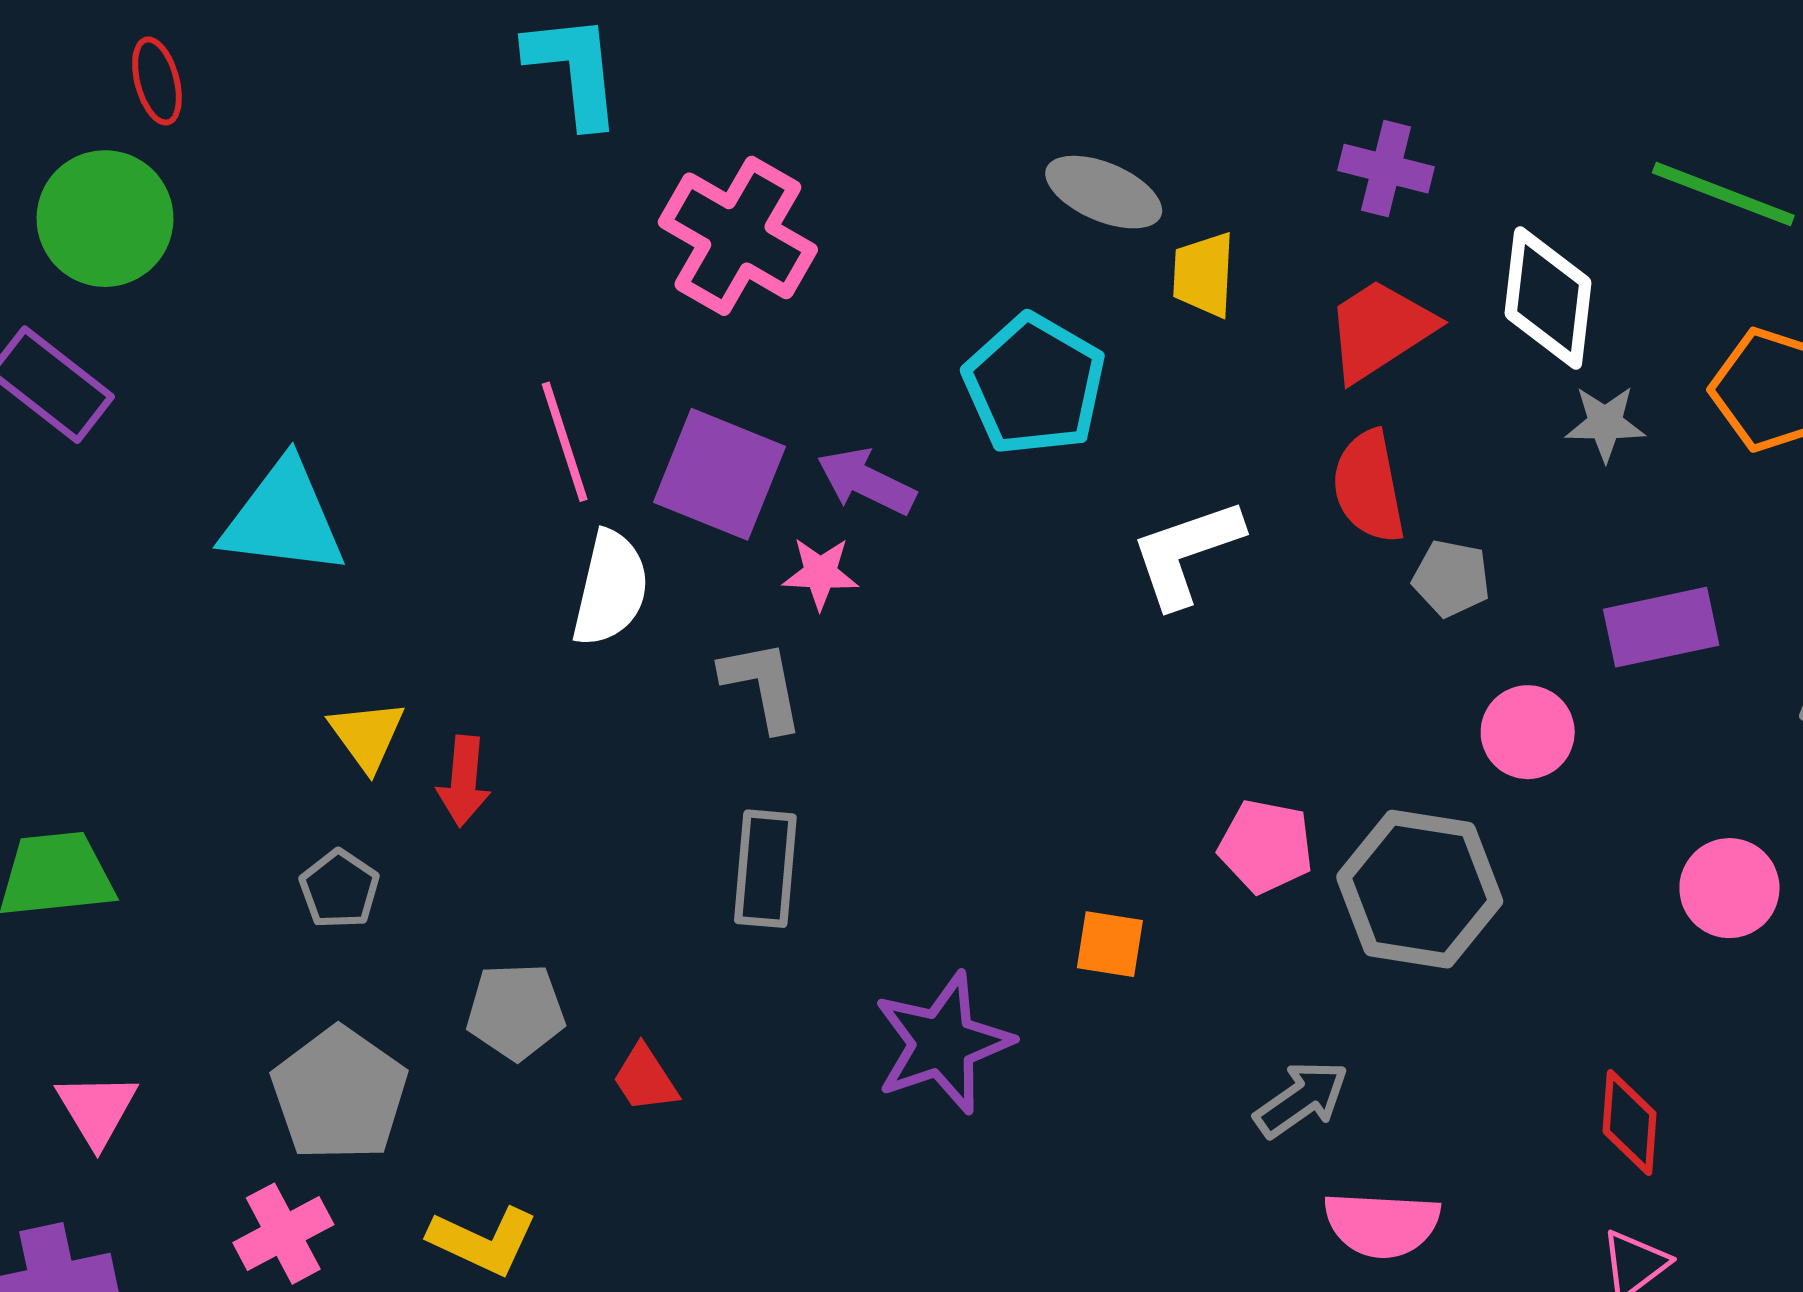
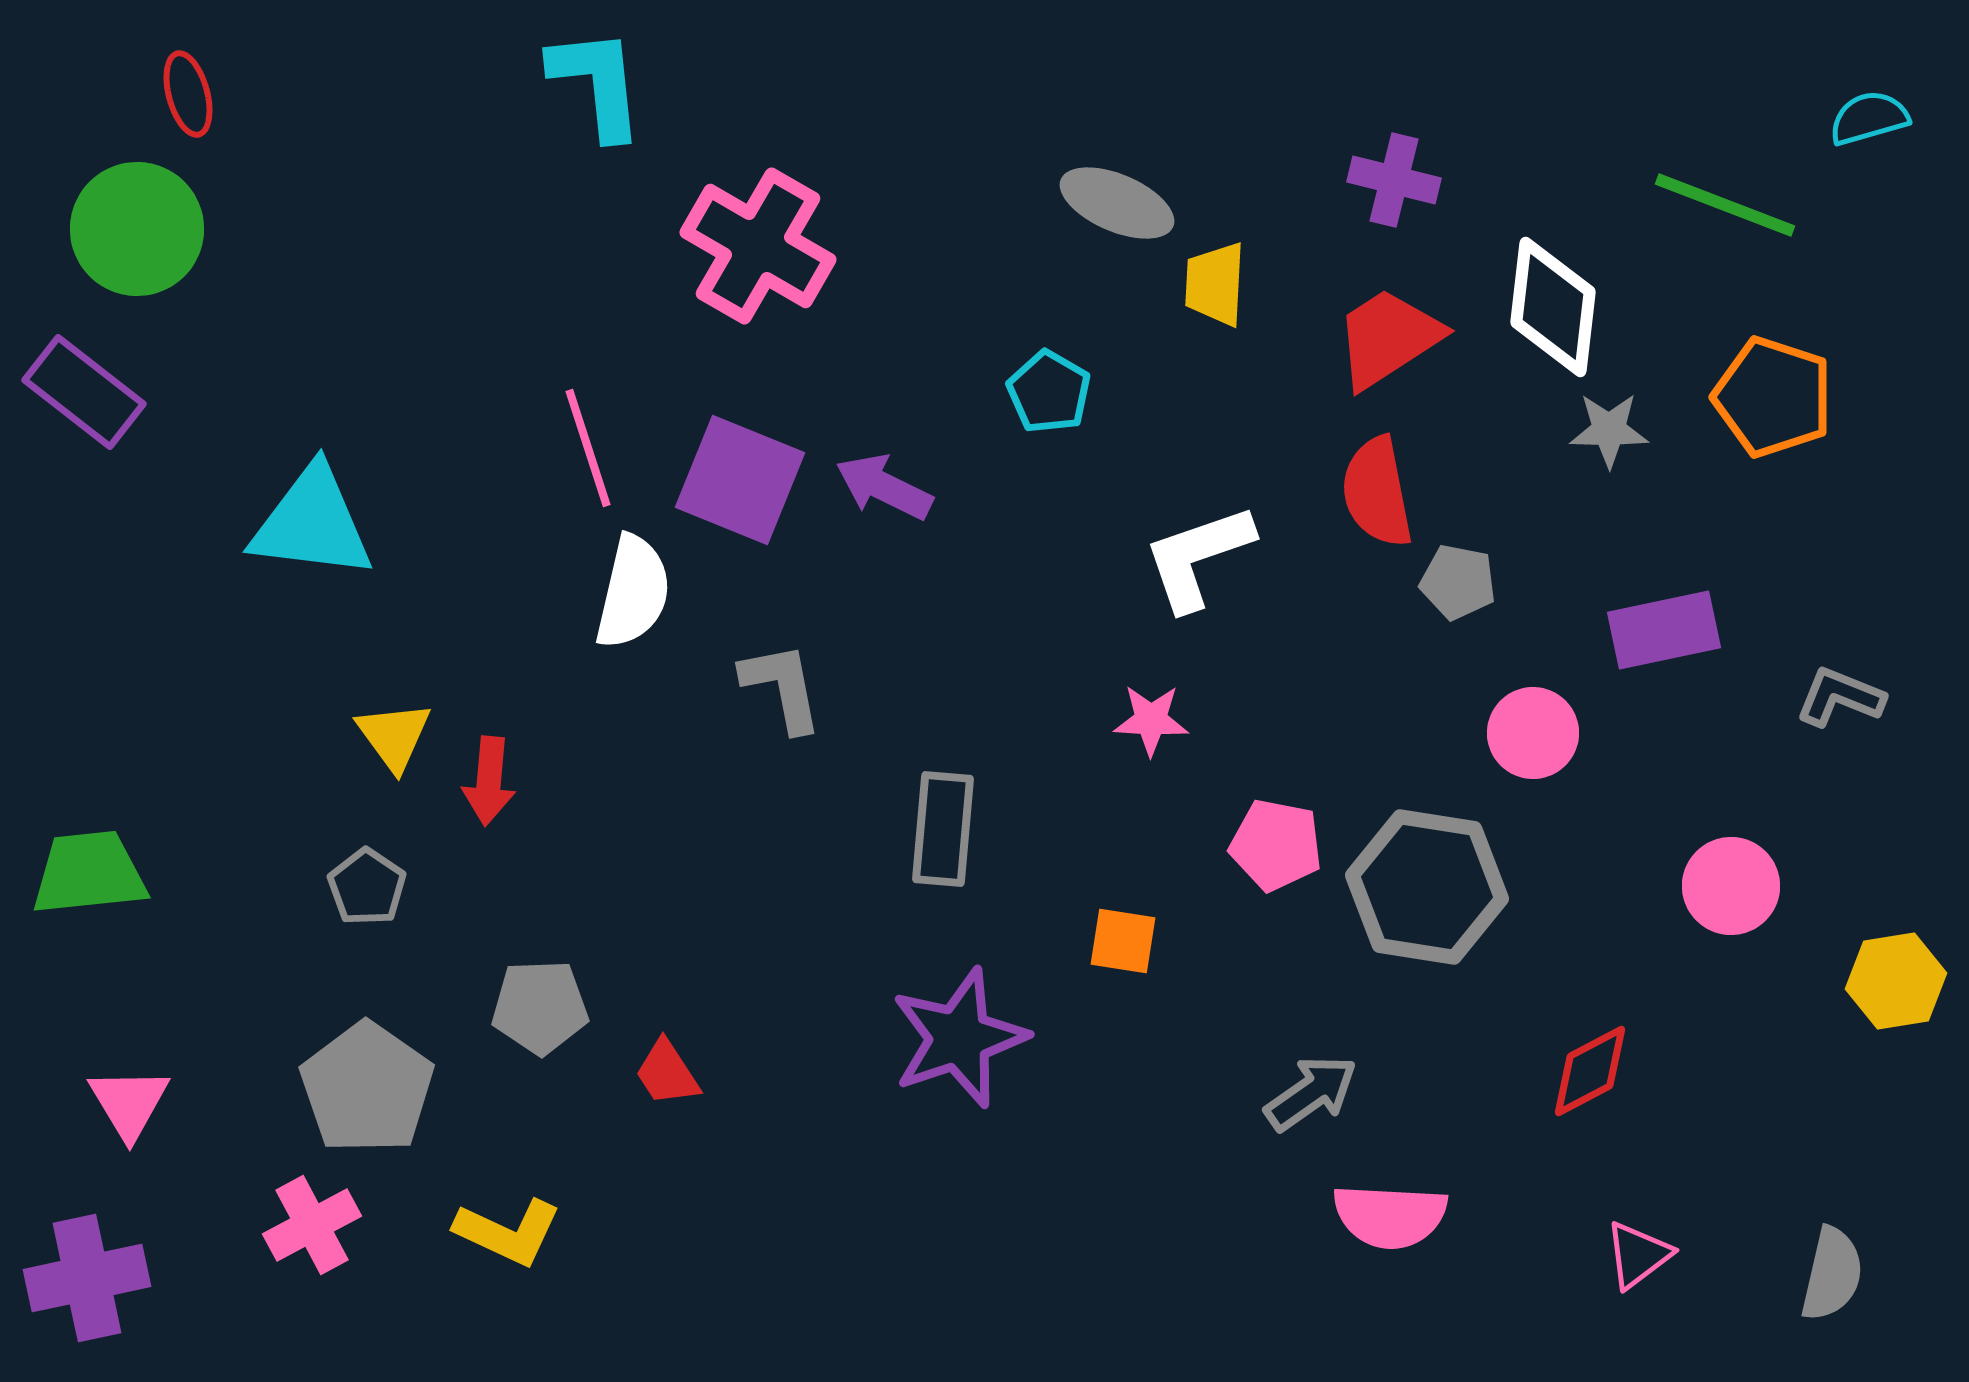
cyan pentagon: (1034, 385) -> (1049, 392), size x0.6
pink star: (820, 573) -> (1151, 720), moved
gray rectangle: (765, 869) -> (943, 829), moved
red diamond: (1630, 1122) -> (1590, 1071), moved, turned 58

